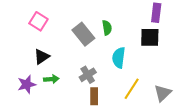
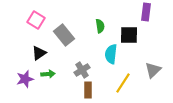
gray rectangle: (83, 34) -> (64, 35), moved
black square: (150, 37) -> (129, 35), moved
gray triangle: (163, 93) -> (153, 70), moved

